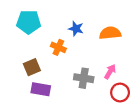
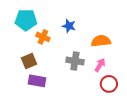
orange semicircle: (110, 33) -> (101, 41), moved
orange cross: (58, 47) -> (43, 37), moved
gray cross: (84, 78) -> (75, 61), moved

